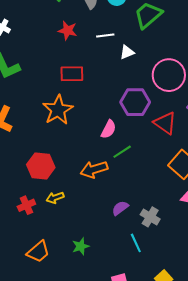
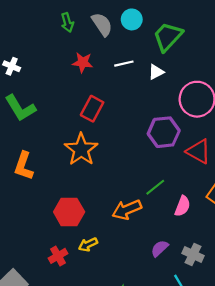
white triangle: (127, 52) -> (156, 72), moved
red rectangle: (72, 74) -> (92, 109), turned -55
pink semicircle: (108, 129) -> (183, 206), moved

